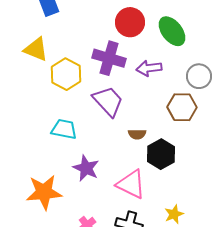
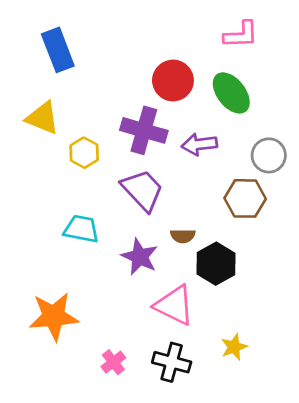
yellow hexagon: (66, 74) -> (84, 153), size x0.7
purple star: (86, 168) -> (140, 257), moved

